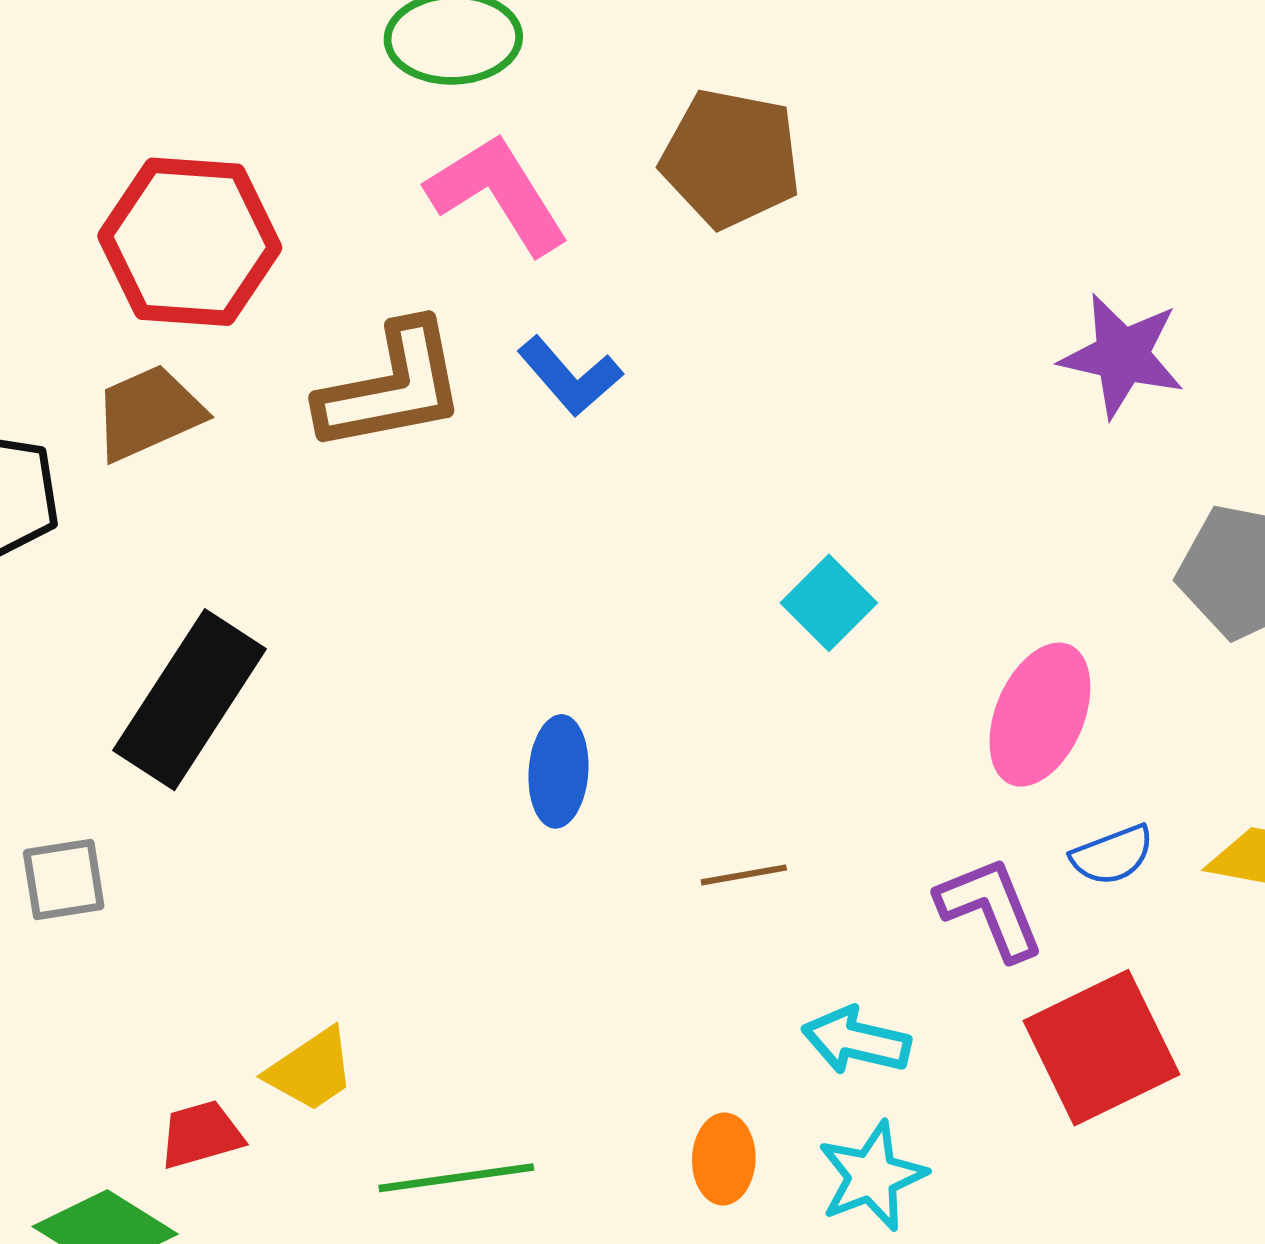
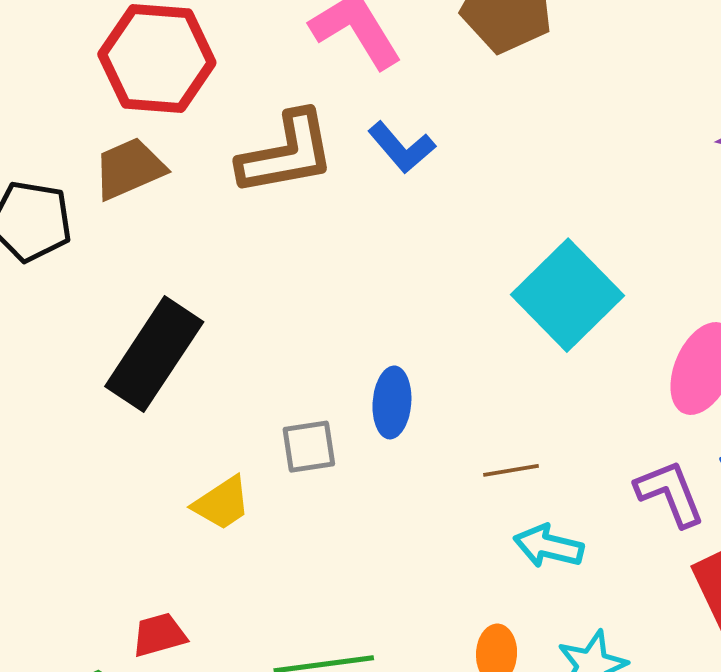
cyan square: (829, 603) -> (567, 295), size x1.8
gray square: (64, 879) -> (309, 447), moved
cyan arrow: (856, 1041) -> (548, 546), moved
yellow trapezoid: (311, 1070) -> (222, 503), moved

